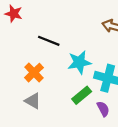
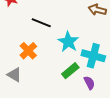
cyan star: (79, 62) -> (68, 42), turned -30
gray triangle: (33, 101) -> (14, 75), moved

